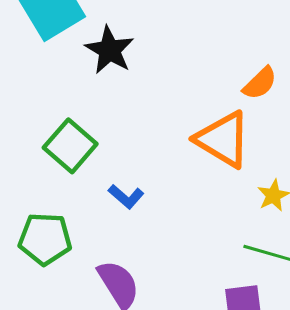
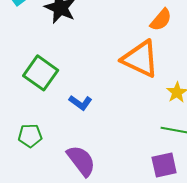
green pentagon: (45, 239) -> (30, 136), size x0.7

